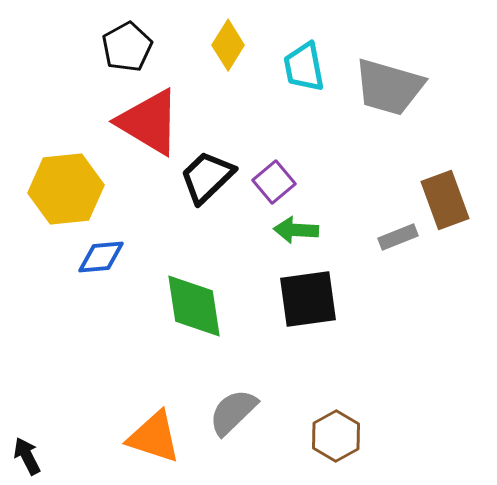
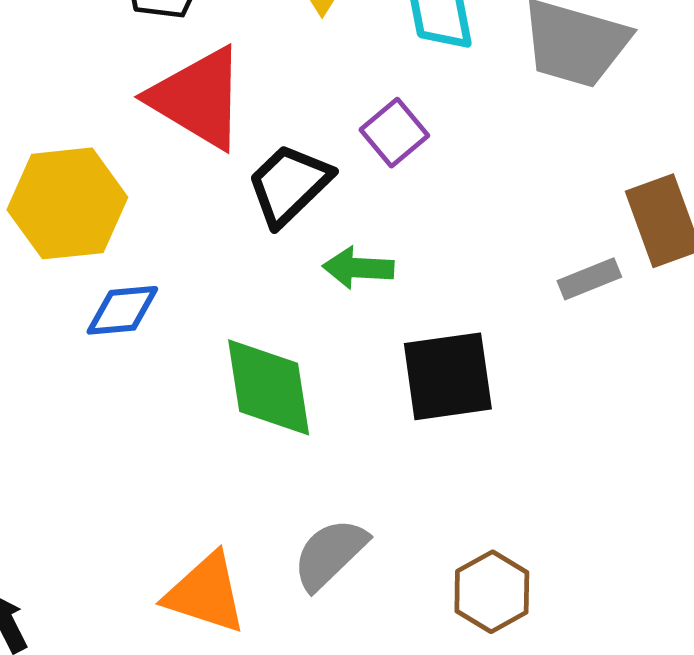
purple square: (274, 182) -> (394, 133), moved
green arrow: (296, 230) -> (358, 268), moved

